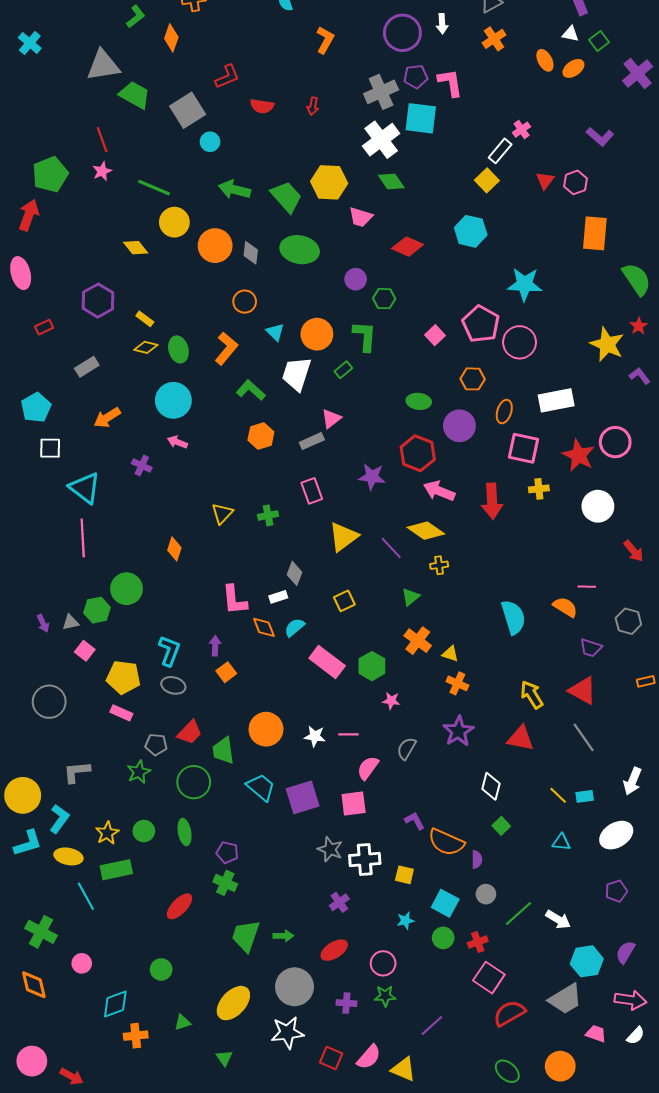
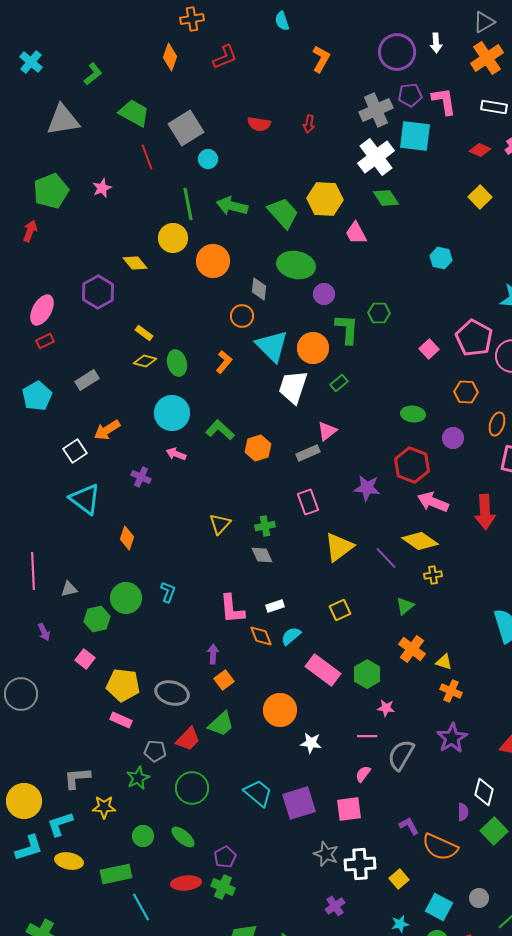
green L-shape: (136, 17) -> (93, 74), moved
orange cross: (494, 39) -> (487, 58), size x1.4
gray triangle: (103, 65) -> (63, 120), moved
red L-shape: (227, 77) -> (225, 57), moved
red line: (102, 140) -> (147, 157), moved
white rectangle: (500, 151) -> (494, 107), moved, turned 60
green line: (154, 188) -> (188, 204), moved, turned 56
red arrow: (29, 215) -> (30, 231), size x0.7
pink trapezoid: (361, 217) -> (356, 233), turned 45
cyan hexagon: (471, 231) -> (441, 258), moved, size x0.7
red diamond: (408, 247) -> (480, 150), moved, size x0.7
gray diamond: (251, 253) -> (259, 289), moved
pink ellipse: (21, 273) -> (42, 310), moved, turned 44
purple circle: (356, 279) -> (324, 294), moved
purple hexagon: (98, 301) -> (98, 292), moved
cyan triangle: (275, 332) -> (272, 346), size x1.8
green L-shape: (365, 336) -> (347, 329), moved
orange L-shape: (226, 348) -> (224, 362), size x0.7
green L-shape: (251, 390) -> (220, 430), moved
cyan pentagon: (36, 407) -> (37, 396), moved
purple circle: (459, 426) -> (453, 438), size x0.7
white square: (50, 448) -> (75, 451), moved, turned -35
pink line: (83, 538) -> (33, 571), moved
orange diamond: (174, 549) -> (127, 538), moved
gray diamond: (295, 573) -> (262, 555), moved, turned -45
gray triangle: (71, 622) -> (69, 589), moved
cyan L-shape: (169, 651) -> (168, 592), moved, size x0.7
gray ellipse: (173, 685) -> (172, 693), size x1.4
gray circle: (49, 702) -> (21, 694), moved
orange circle: (266, 729) -> (280, 710), moved
pink line: (348, 734) -> (367, 736), moved
gray semicircle: (406, 749) -> (401, 755), size x1.4
green trapezoid: (223, 751) -> (221, 724), moved, turned -124
pink semicircle: (368, 768) -> (363, 774), size x0.7
cyan L-shape: (59, 819) -> (60, 824), turned -144
green square: (501, 826) -> (494, 831), size x1.5
green ellipse: (185, 832) -> (183, 837), turned -40
yellow star: (107, 833) -> (104, 807), moved, turned 30
purple pentagon: (227, 852) -> (225, 857), turned 30
purple semicircle: (477, 860) -> (463, 812), moved
yellow square: (404, 875) -> (399, 879), turned 36
cyan line: (86, 896) -> (141, 907), moved
red ellipse: (179, 906) -> (186, 883), moved, turned 40

